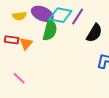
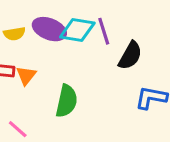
purple line: (78, 16) -> (104, 31), turned -48
green semicircle: (50, 30) -> (67, 101), moved

